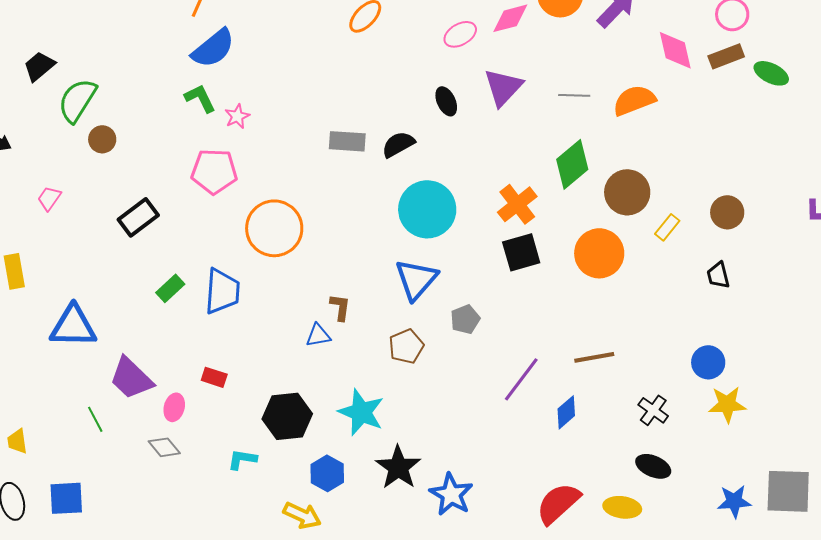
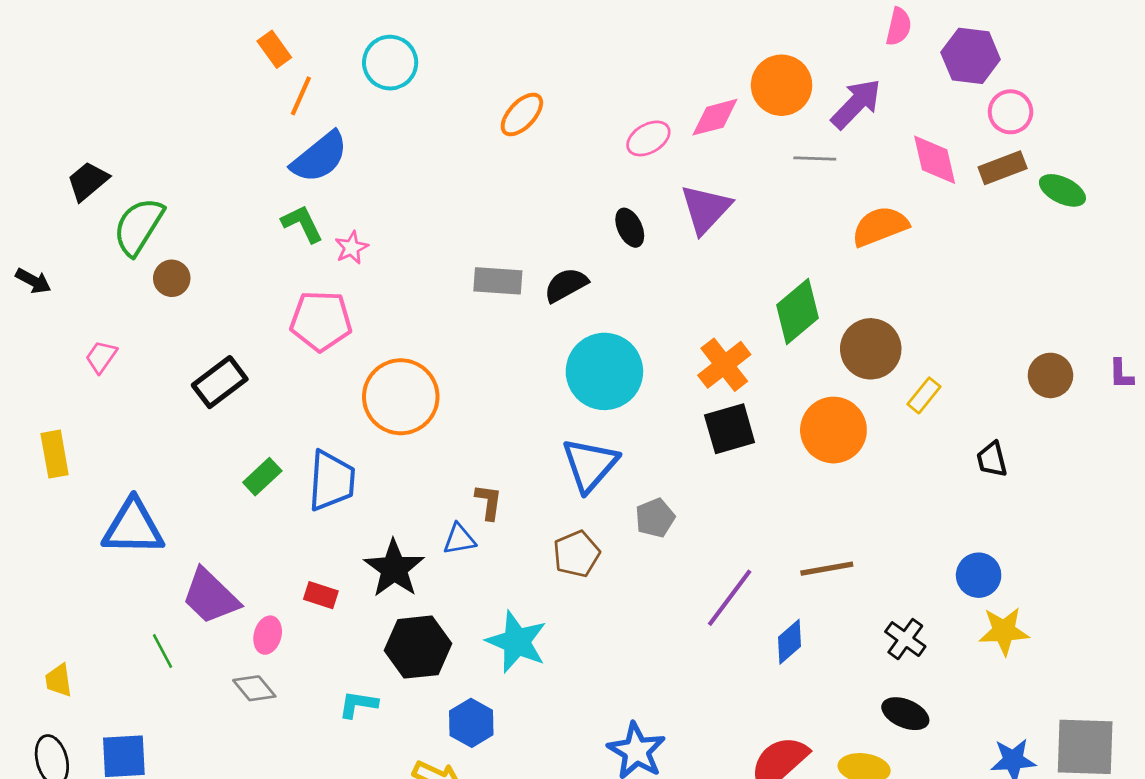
gray line: (574, 95) -> (815, 158), moved
brown circle: (727, 212) -> (1050, 375), moved
black star: (398, 467) -> (394, 569), moved

